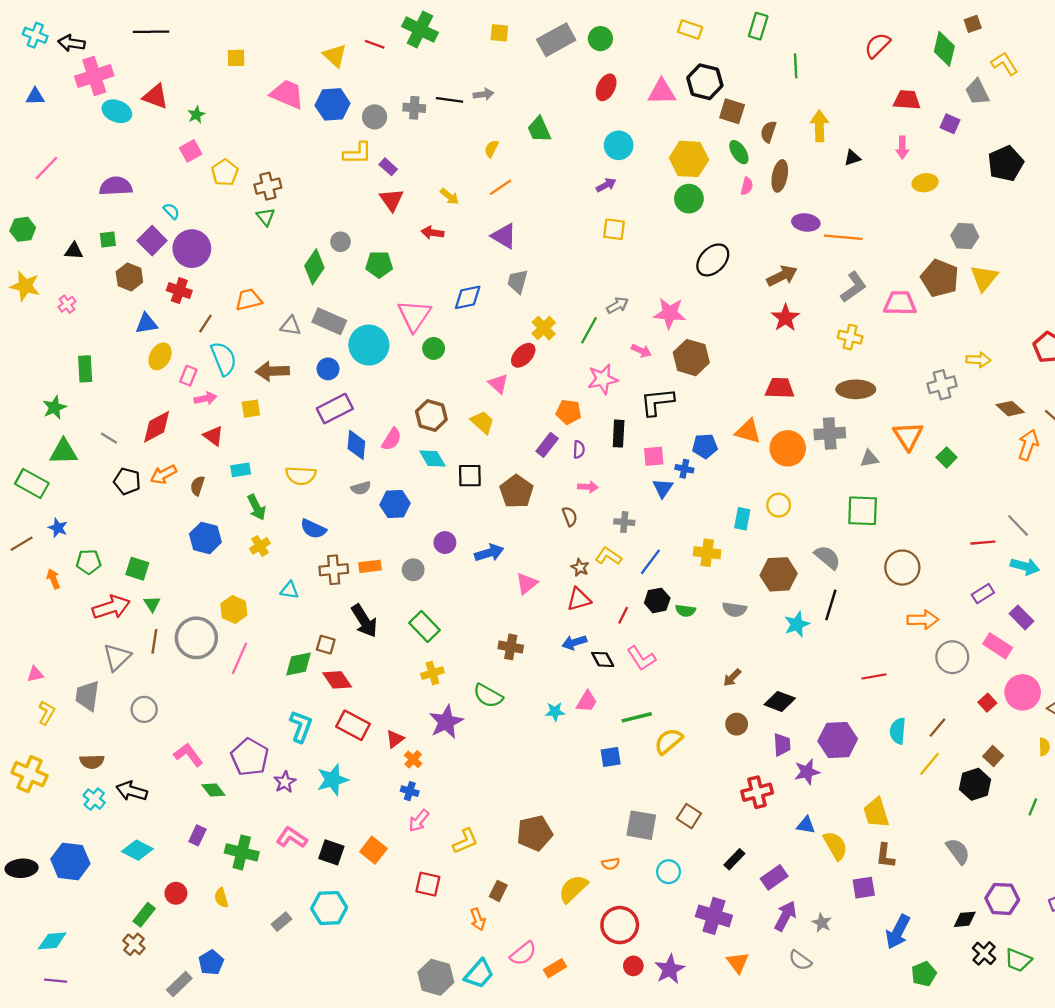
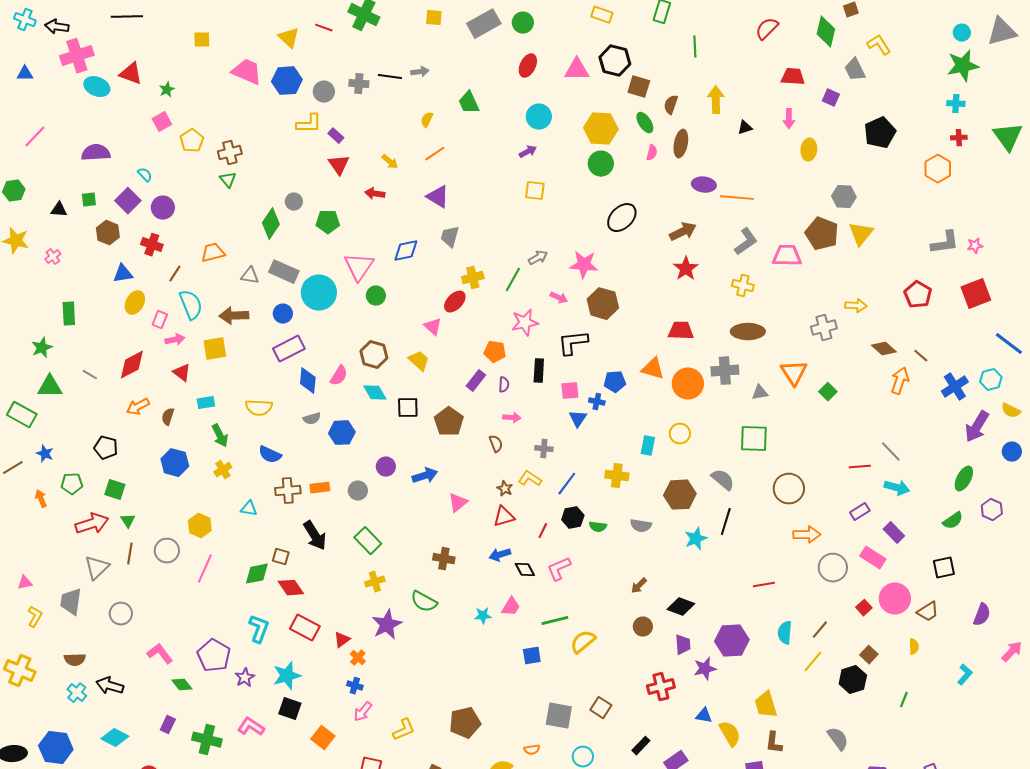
yellow ellipse: (925, 183) -> (809, 150), turned -75
purple circle: (192, 249) -> (163, 208), size x0.7
yellow cross: (544, 328) -> (473, 278), turned 30
yellow square: (251, 409) -> (215, 349), size x1.4
black pentagon: (127, 481) -> (106, 448), moved
gray circle: (196, 638) -> (167, 551), size x0.7
pink L-shape: (641, 658) -> (559, 569), turned 100
black square: (331, 852) -> (290, 709), moved

